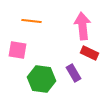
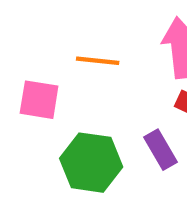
orange line: (32, 21) -> (98, 61), moved

